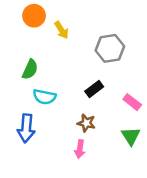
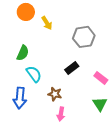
cyan semicircle: (44, 97) -> (34, 74), turned -138
brown star: (86, 123) -> (55, 94), moved

